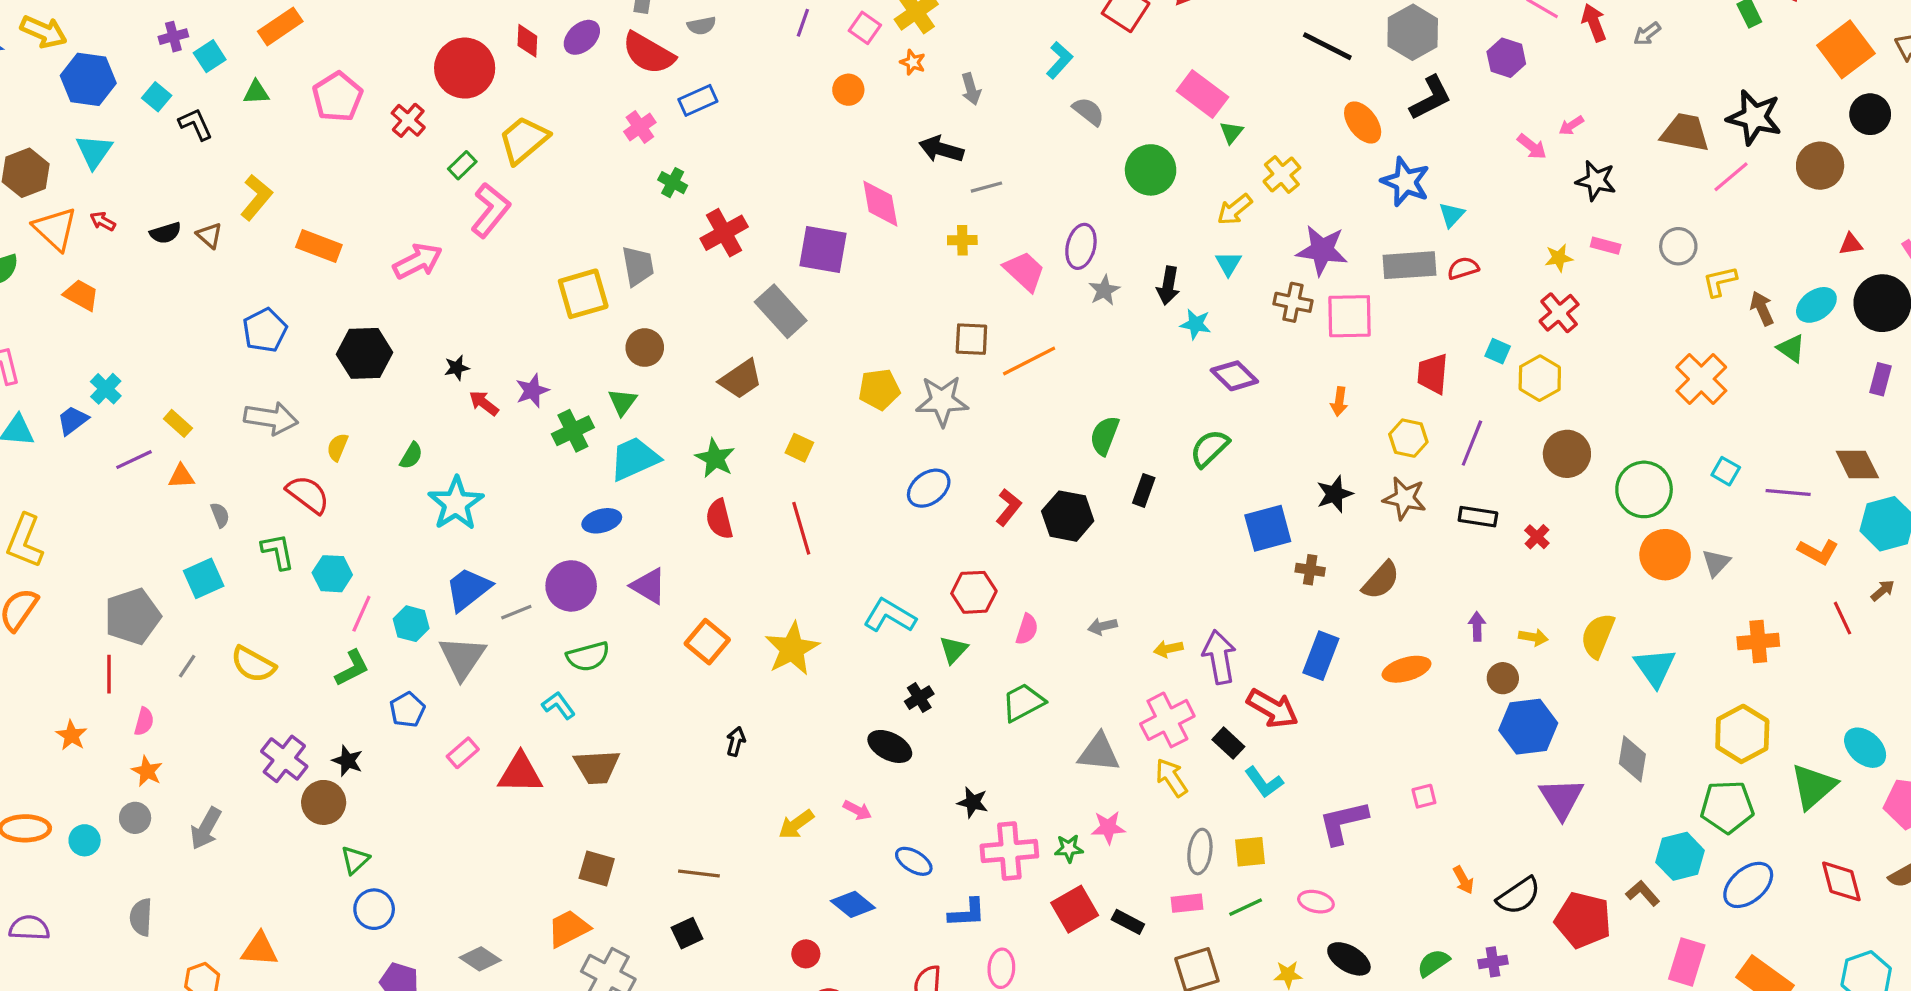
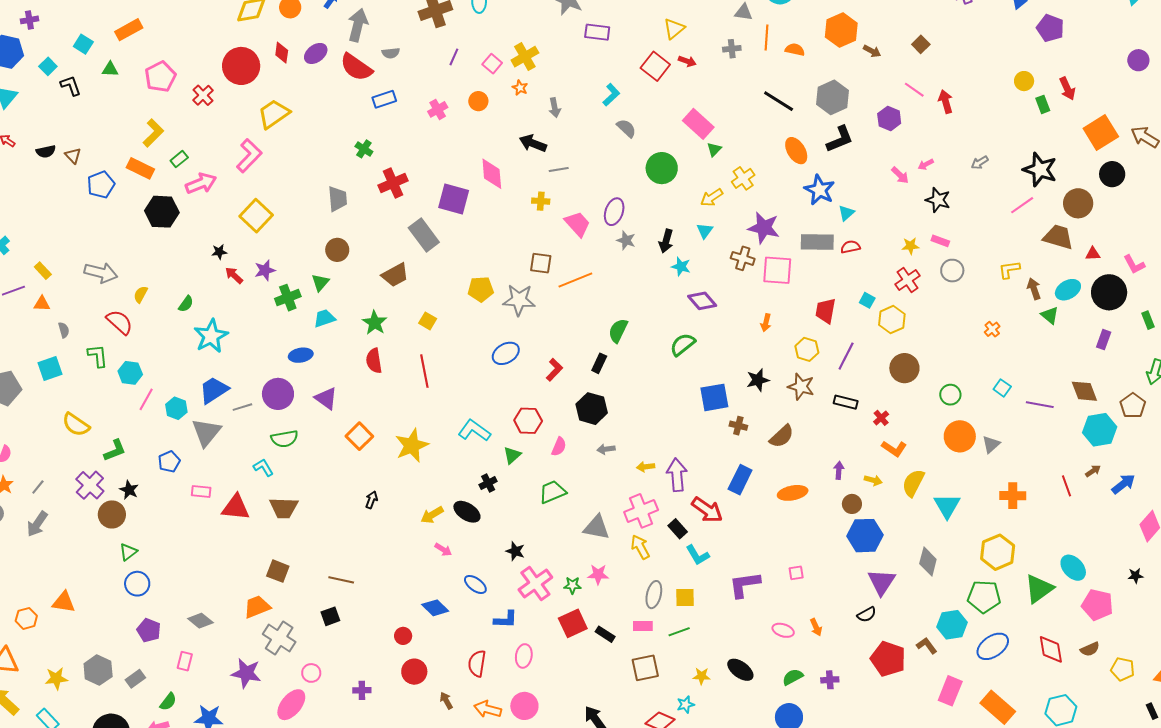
gray arrow: (1647, 34) -> (980, 163), moved
purple cross: (173, 37) -> (29, 20), moved
cyan square: (210, 56) -> (83, 44), turned -30
pink cross: (640, 127) -> (438, 109), moved
brown trapezoid: (1685, 132) -> (1058, 237), moved
green rectangle: (462, 165) -> (179, 159), moved
yellow L-shape: (256, 197) -> (153, 133), moved
gray circle: (1678, 246) -> (952, 271), moved
gray star: (1104, 290) -> (626, 240), turned -30
yellow square: (583, 294) -> (256, 216), moved, turned -36
blue pentagon: (265, 330) -> (101, 185), moved
black hexagon: (365, 353) -> (162, 212), moved
orange cross: (1701, 379) -> (992, 329), size x0.5
cyan trapezoid: (634, 459) -> (325, 318), size x0.7
green circle: (1644, 489) -> (950, 395), size x0.6
black rectangle: (1144, 490) -> (599, 363), moved
black hexagon: (1068, 516) -> (592, 409), moved
orange L-shape: (1818, 552) -> (894, 449), moved
gray line: (187, 666) -> (38, 487), moved
green L-shape: (352, 668) -> (115, 450), moved
pink rectangle: (463, 753) -> (201, 492), turned 42
yellow arrow: (796, 824) -> (432, 515), moved
pink cross: (1009, 851) -> (535, 583), turned -36
black semicircle: (1519, 896) -> (867, 615), moved, size x0.7
pink ellipse: (1316, 902) -> (783, 630), moved

